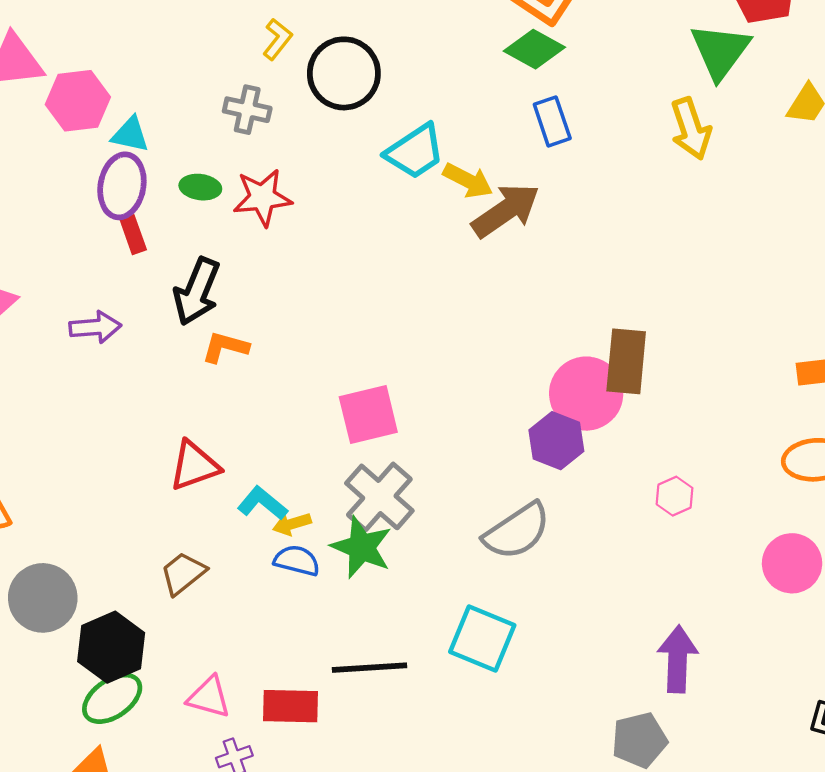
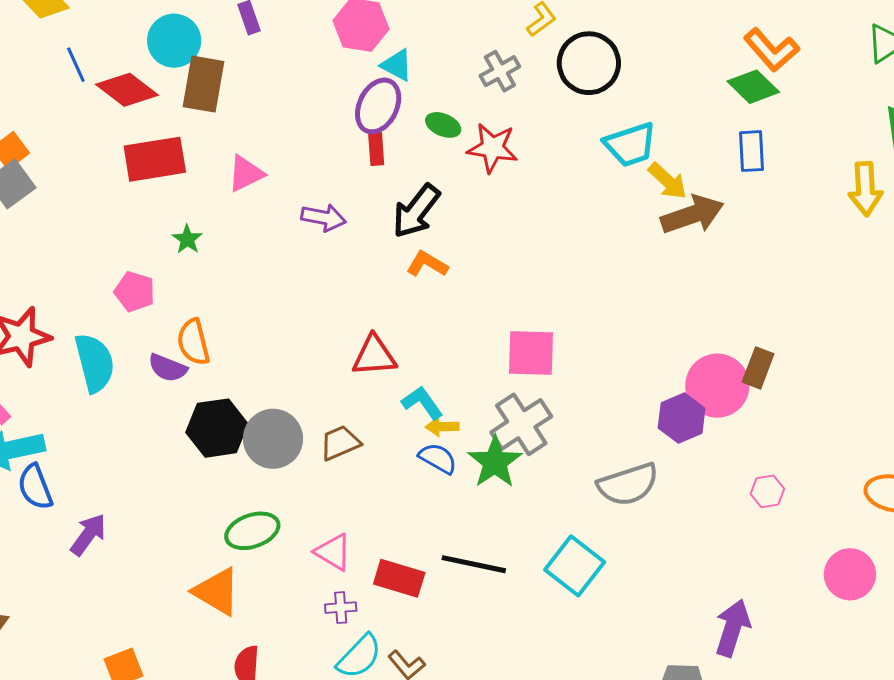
gray cross: (247, 110) -> (500, 71), turned 33
brown rectangle: (626, 361) -> (758, 368), size x0.7
gray circle: (43, 598) -> (273, 439), moved
black hexagon: (111, 647) -> (217, 428), moved

